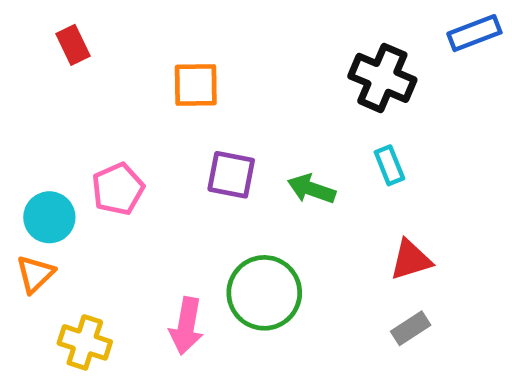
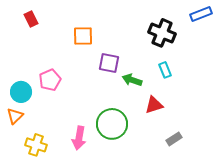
purple square: (231, 175) -> (109, 63), moved
red triangle: (411, 260) -> (154, 105), moved

